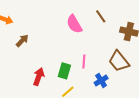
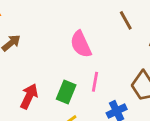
pink semicircle: (74, 24) -> (81, 44), moved

